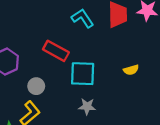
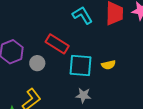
yellow semicircle: (131, 70) -> (109, 65), moved
gray circle: (36, 86) -> (37, 63), moved

